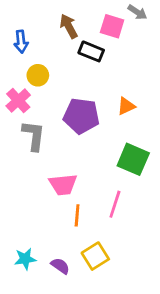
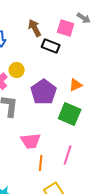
yellow circle: (38, 75) -> (17, 70), moved
purple pentagon: (81, 116) -> (44, 92), turned 30
green square: (133, 159) -> (70, 114), moved

